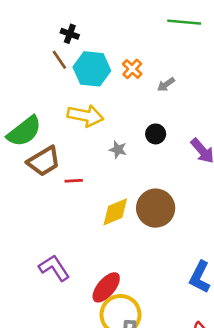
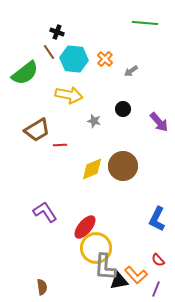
green semicircle: (24, 131) -> (25, 73), moved

